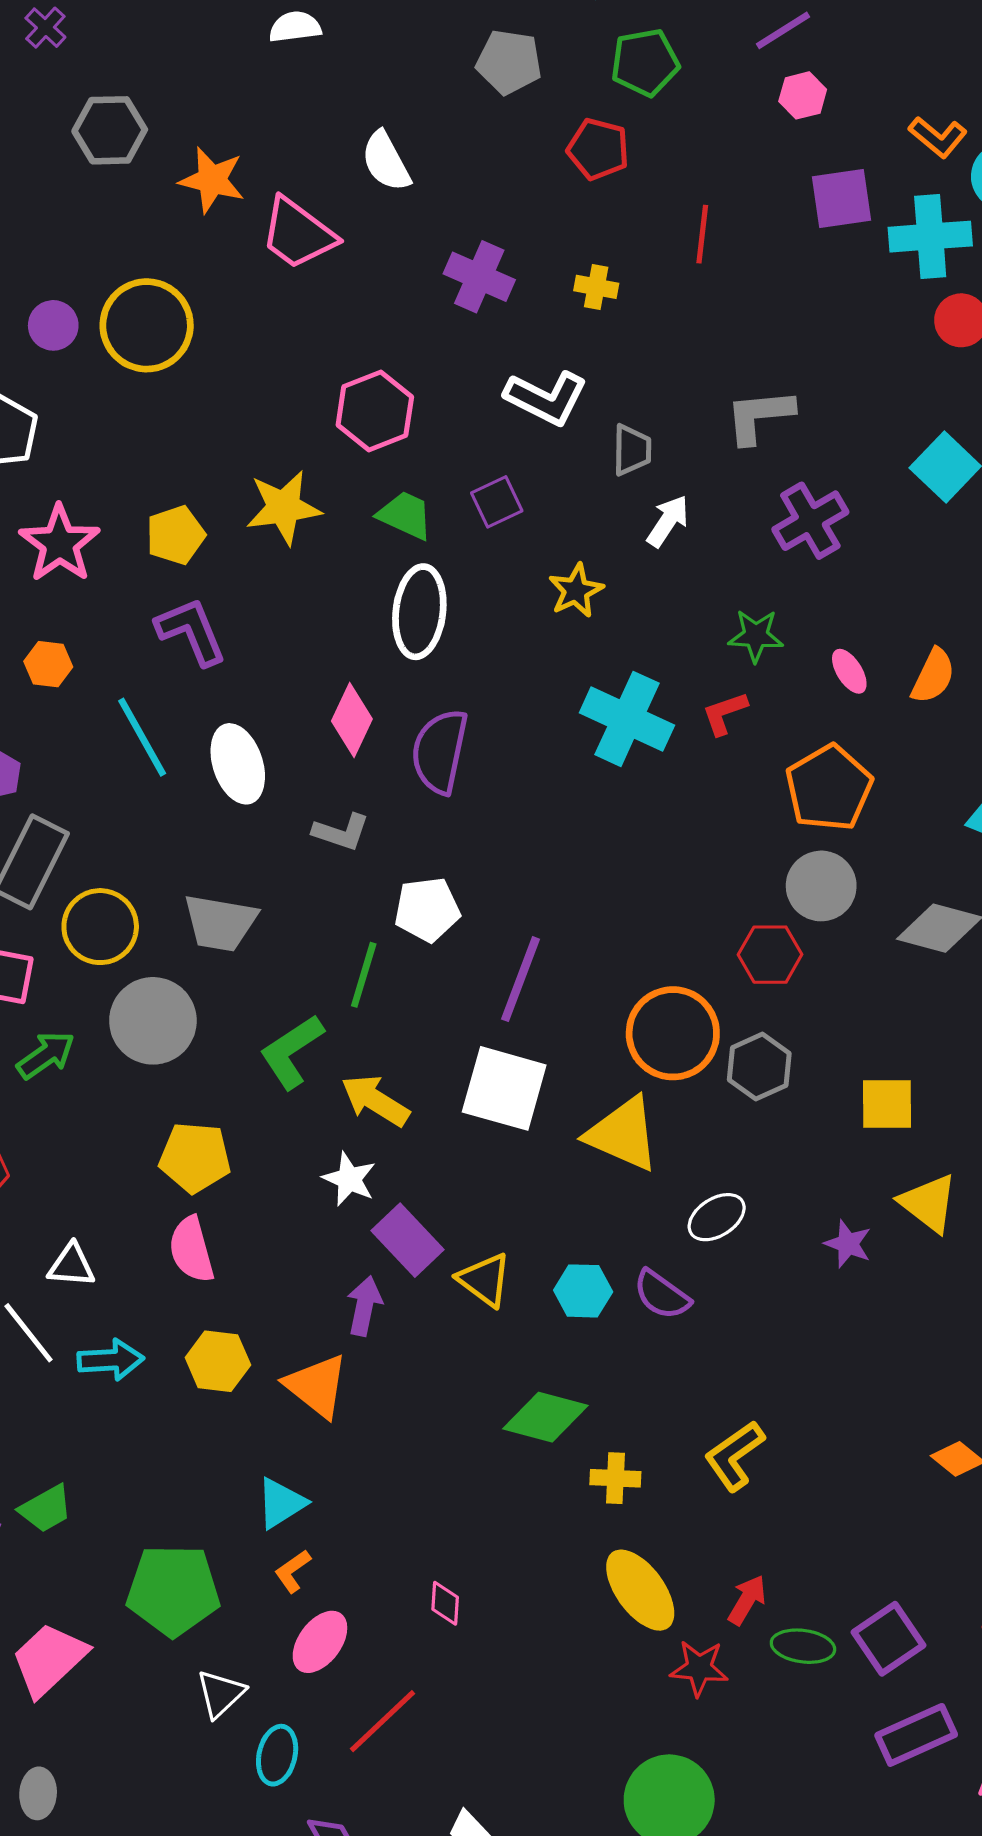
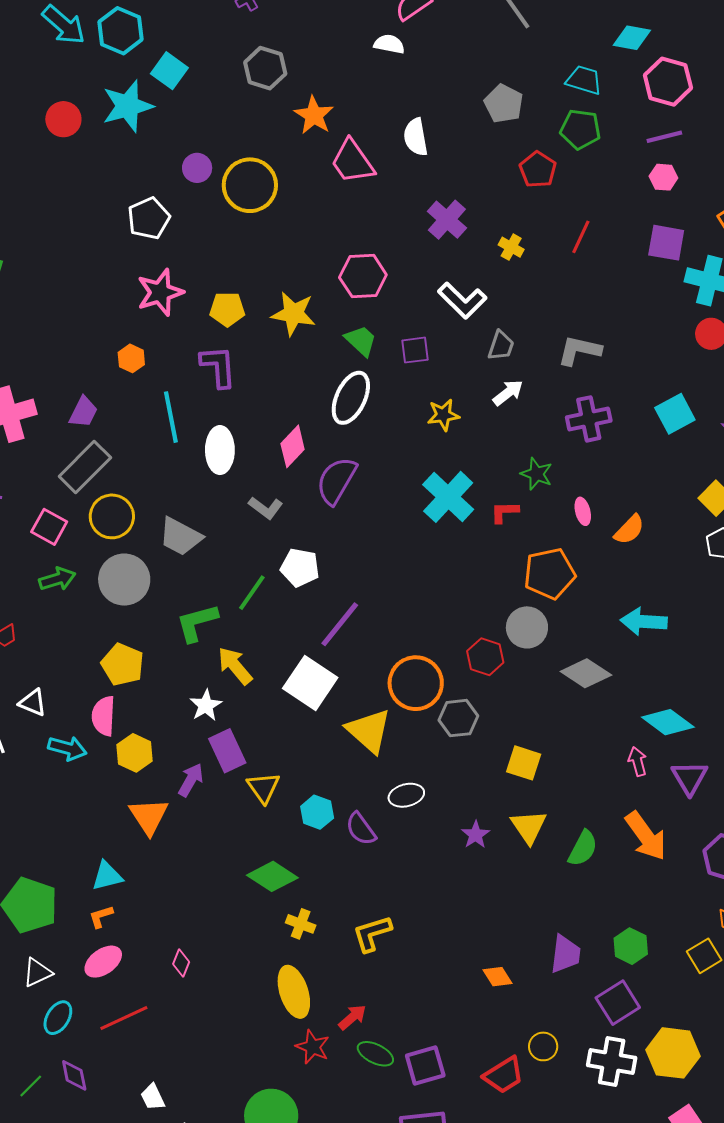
cyan arrow: (111, 1360) -> (67, 748), moved
yellow hexagon: (218, 1361) -> (135, 753), moved

